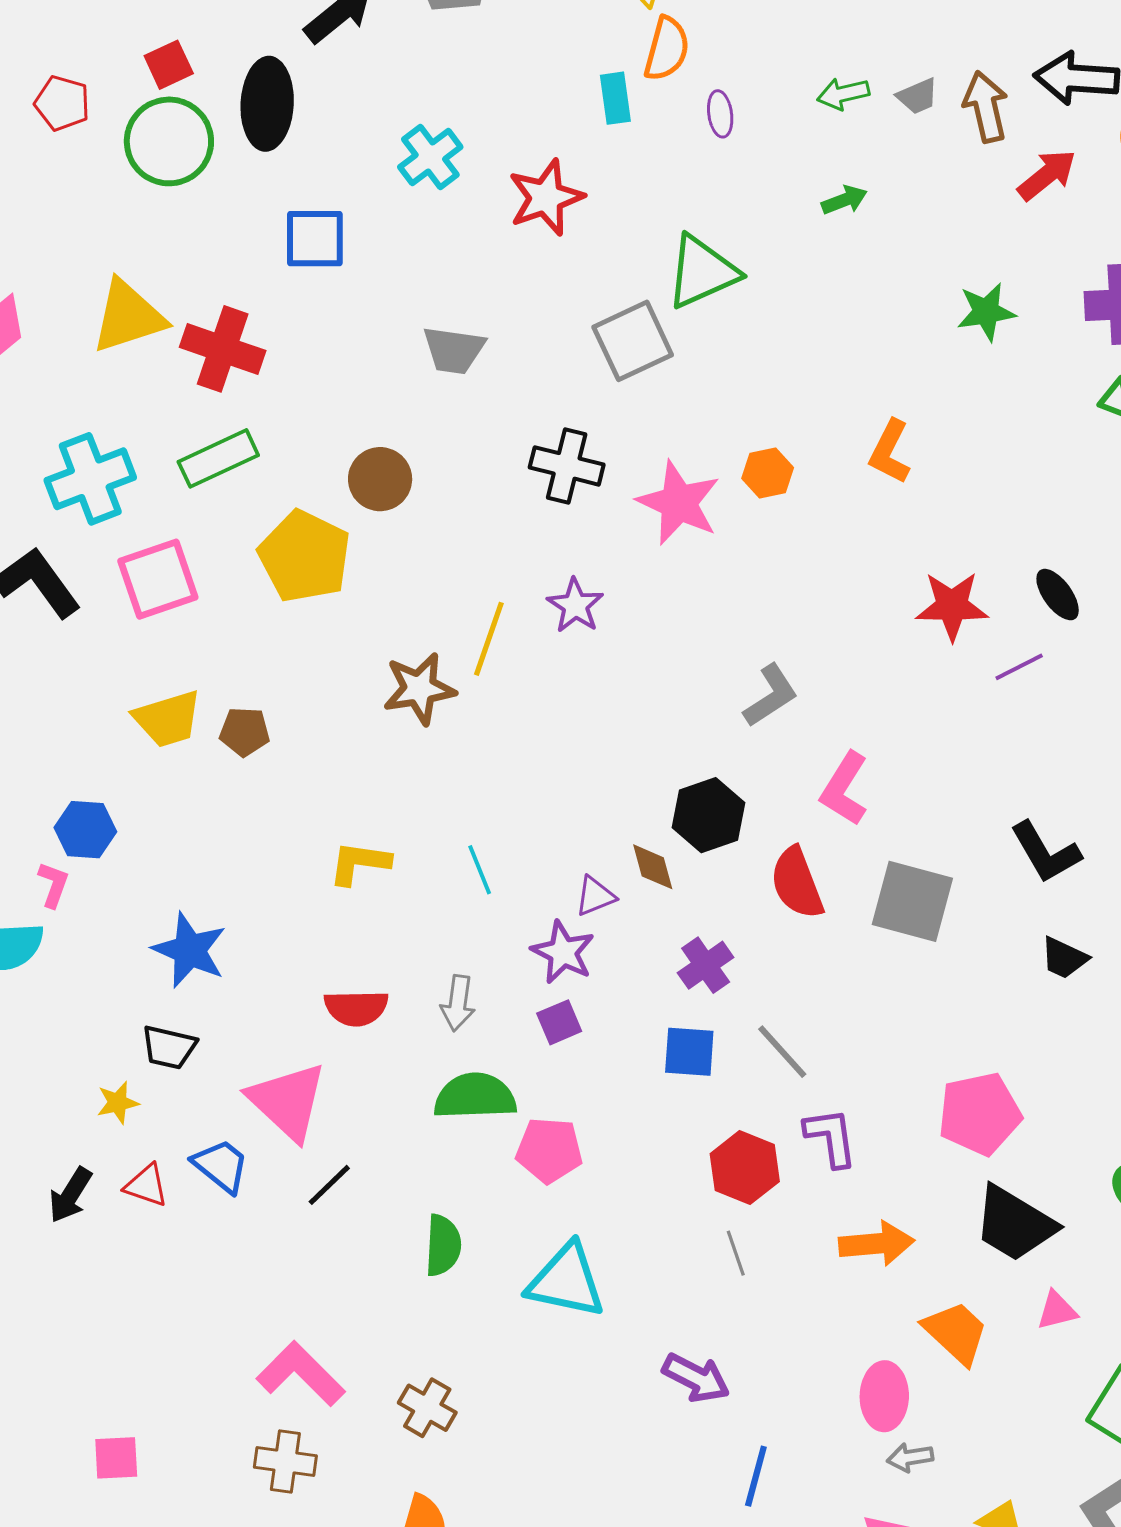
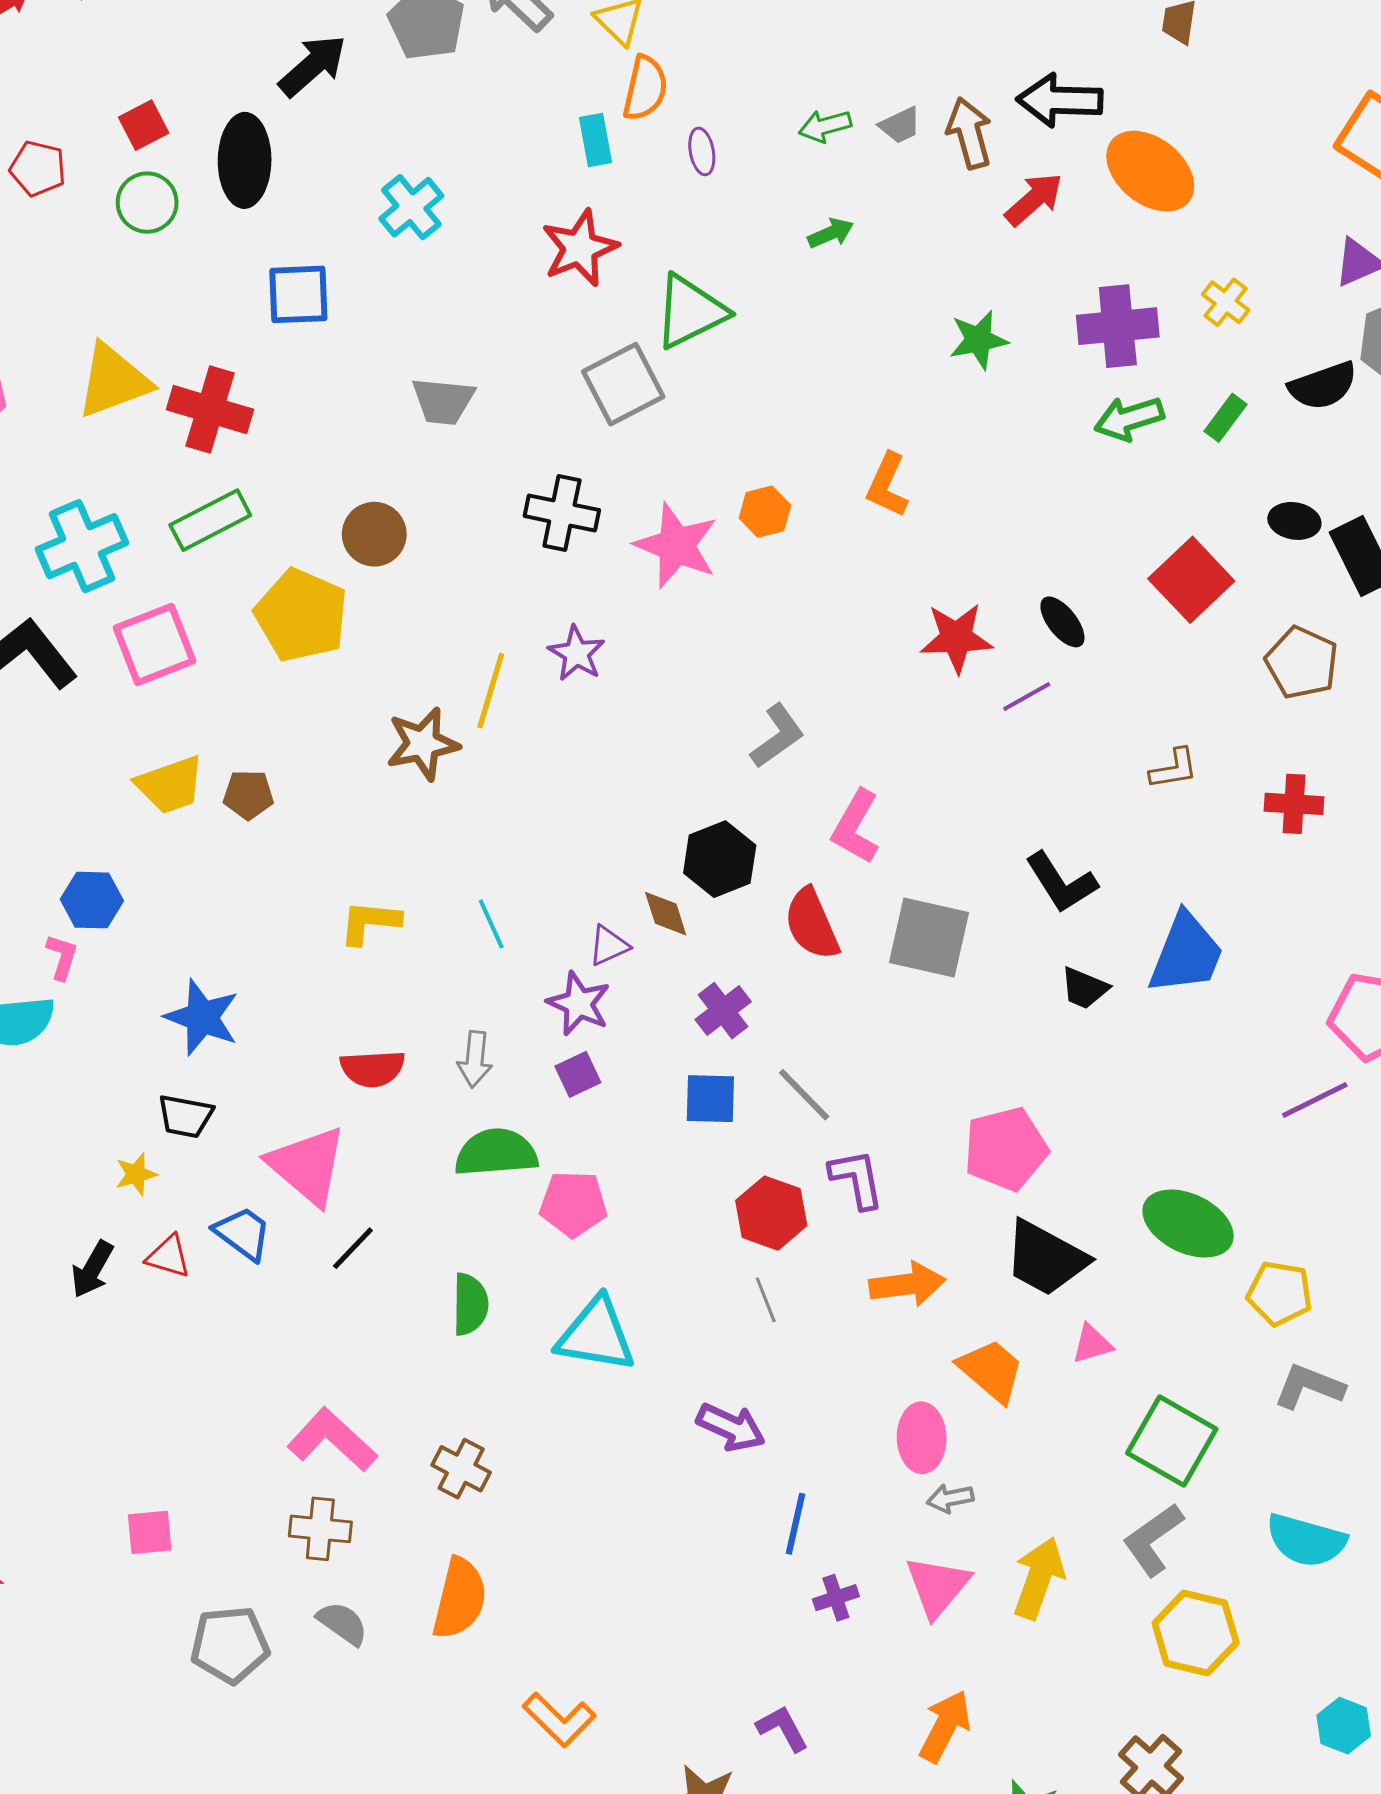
green circle: (169, 141) -> (147, 203), size x0.7
red star: (546, 197) -> (580, 248), moved

